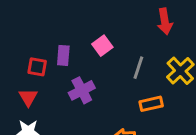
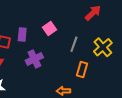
red arrow: (165, 21) -> (93, 13), turned -126
orange rectangle: (151, 104) -> (82, 70), turned -63

